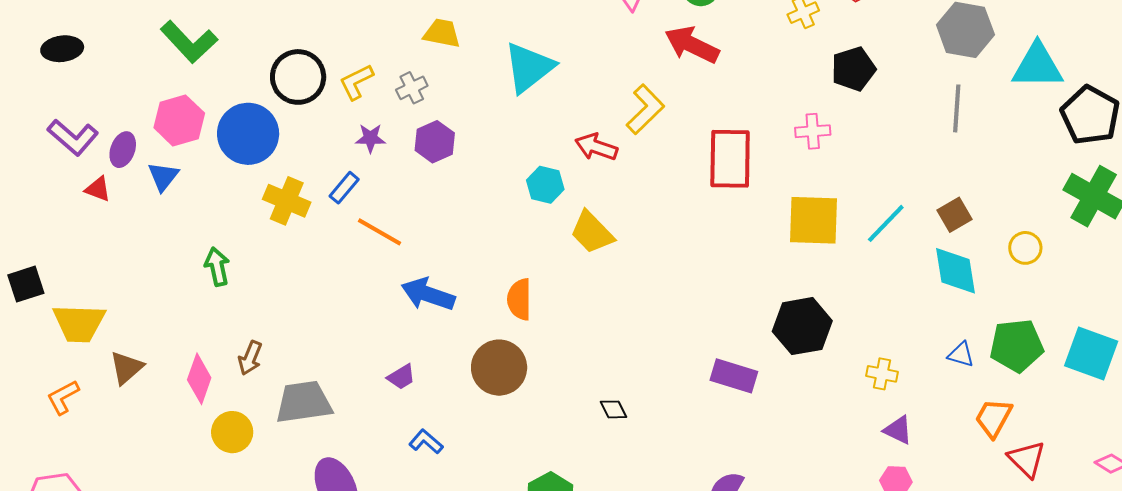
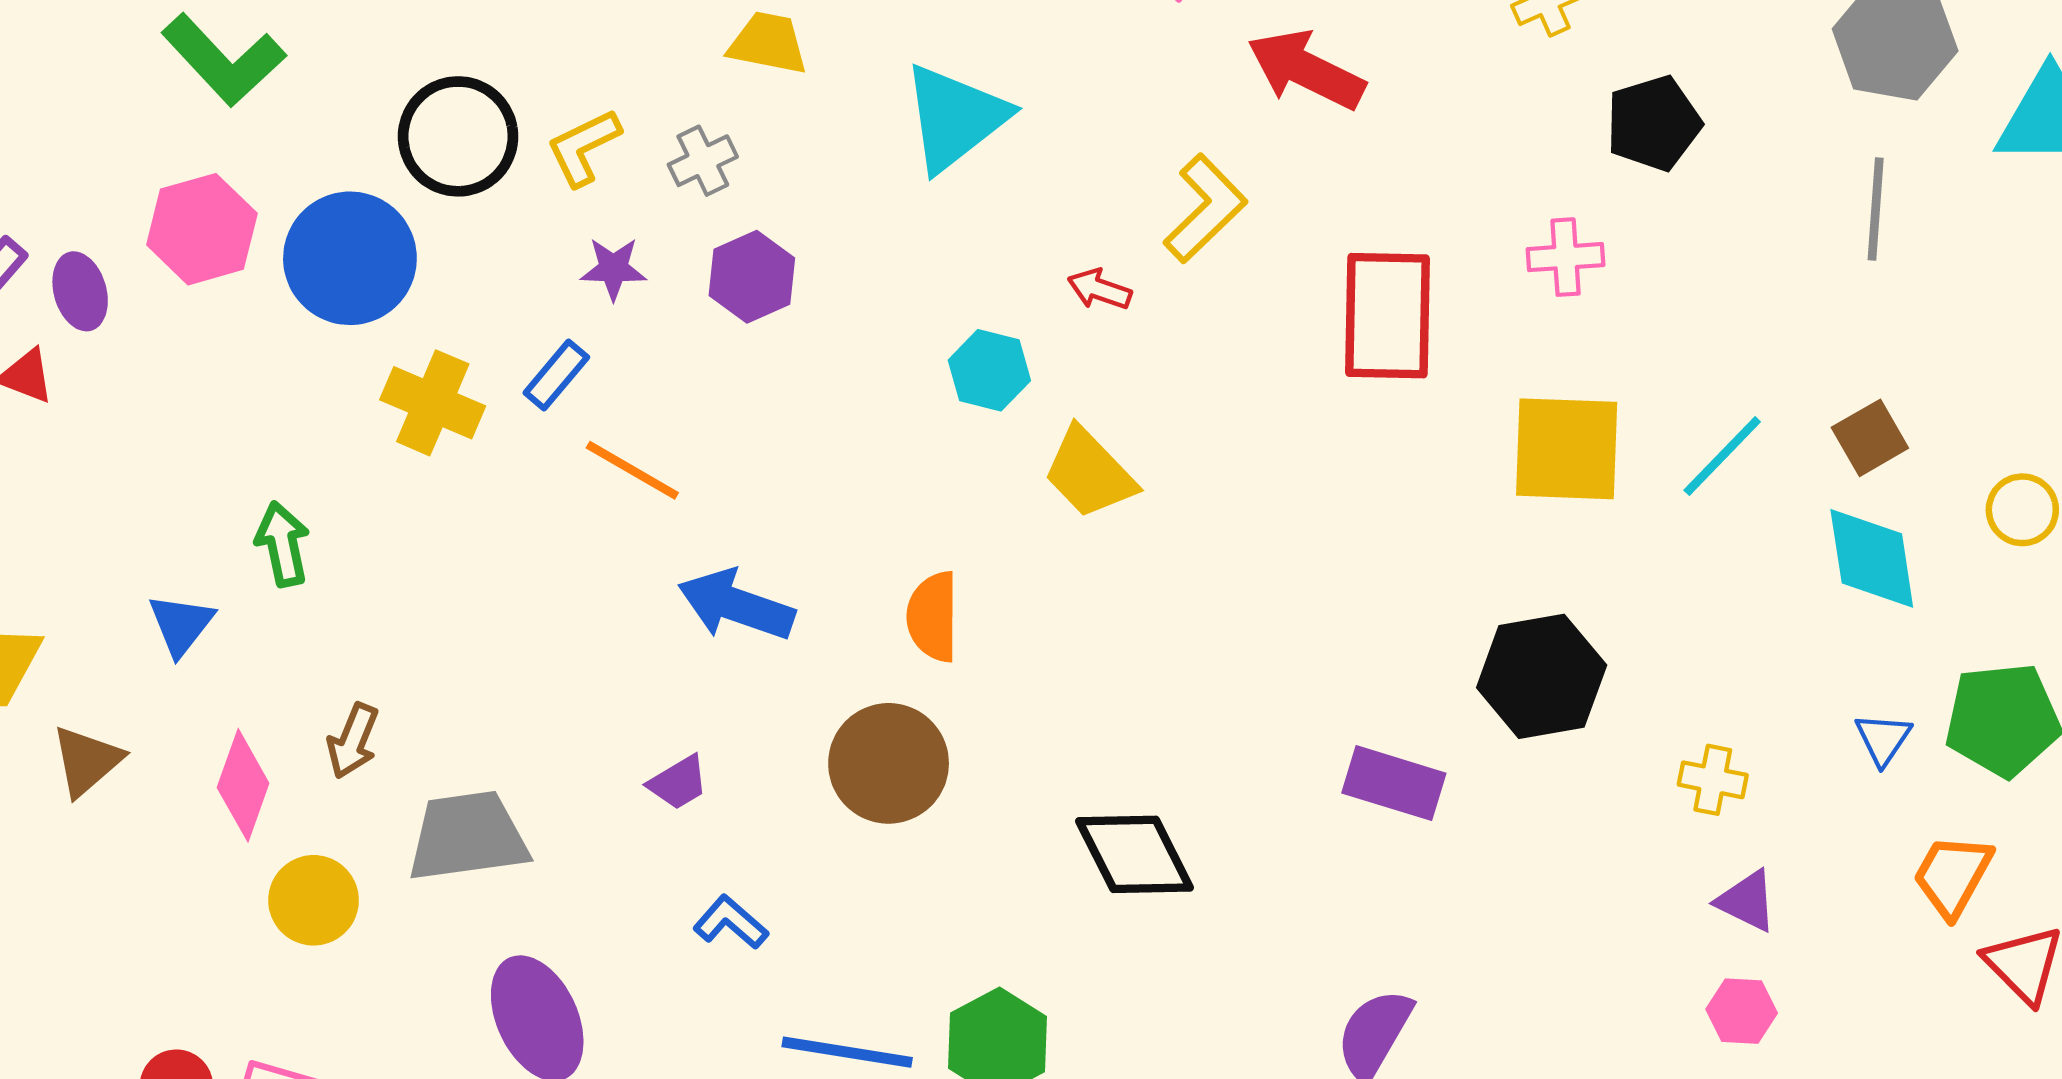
red arrow: (596, 147) -> (1099, 289), size x0.7
purple ellipse: (123, 150) -> (80, 291), turned -36
blue triangle: (163, 176) -> (181, 625), moved
blue triangle: (961, 355) -> (1883, 739), turned 48
black diamond: (613, 409) -> (1135, 854), size x2.0

